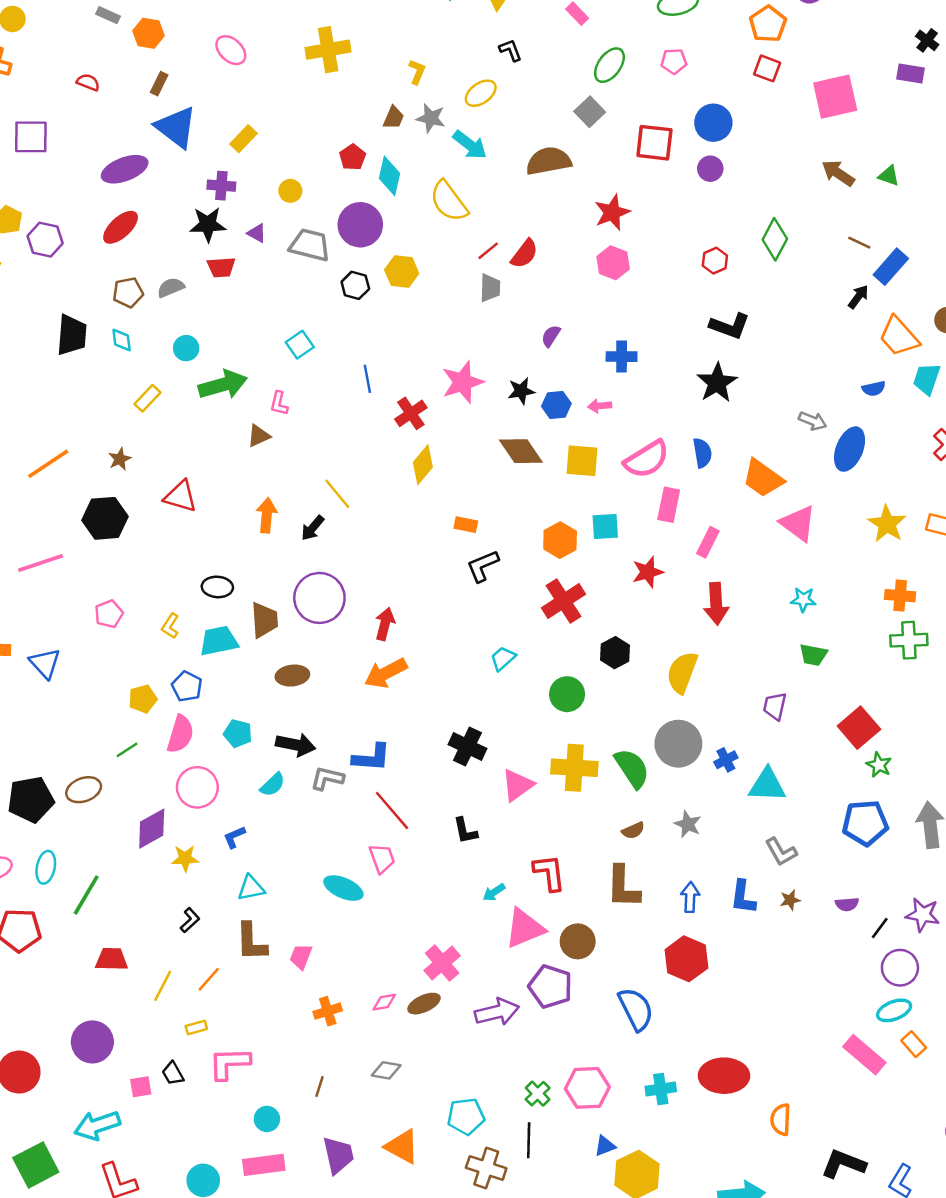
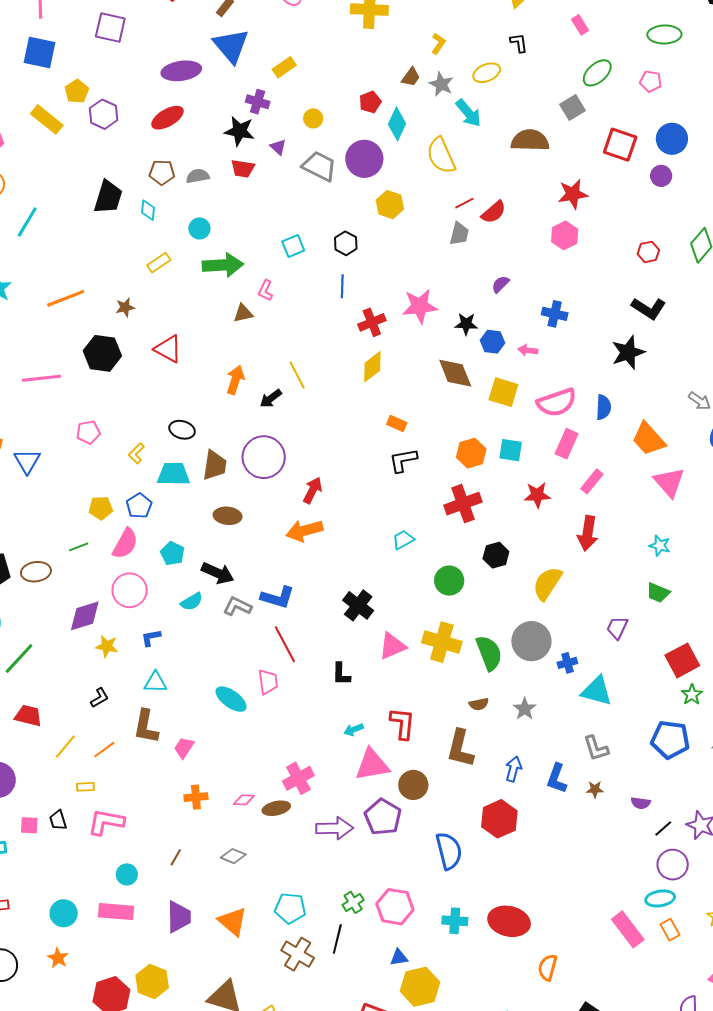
black hexagon: (355, 285) -> (346, 243), moved

